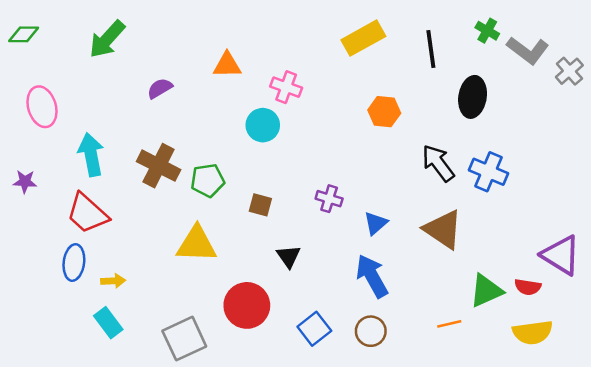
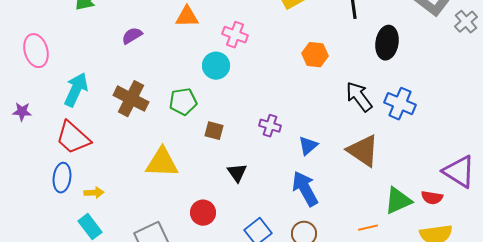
cyan arrow: (91, 155) -> (76, 90), turned 36
green pentagon: (208, 180) -> (183, 102), moved
red circle: (247, 305) -> (203, 213), size x0.7

